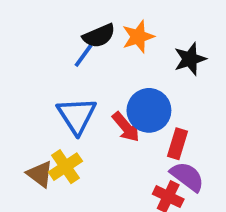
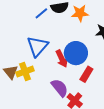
blue line: (84, 55) -> (41, 13), moved
purple semicircle: (187, 177) -> (60, 88), moved

